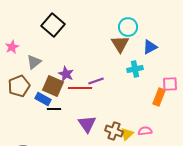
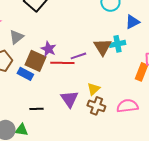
brown triangle: (120, 44) -> (102, 47), moved
black line: (54, 109) -> (36, 109), moved
pink semicircle: (145, 131) -> (127, 106), size x1.5
yellow triangle: (127, 134) -> (93, 89), moved

